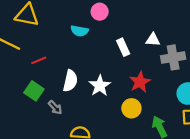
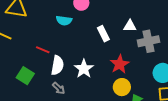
red line: (39, 60) -> (43, 50), moved, turned 48
gray arrow: (55, 107) -> (59, 88), moved
yellow circle: (131, 108) -> (122, 87), moved

